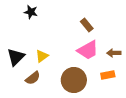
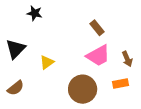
brown arrow: (114, 53) -> (127, 59), turned -112
black triangle: (16, 57) -> (16, 49), moved
brown semicircle: (33, 78) -> (16, 88), moved

